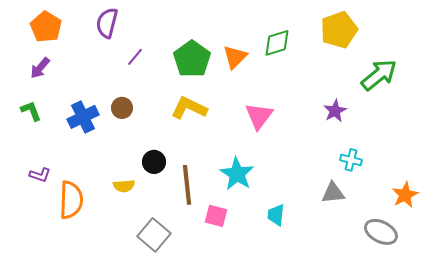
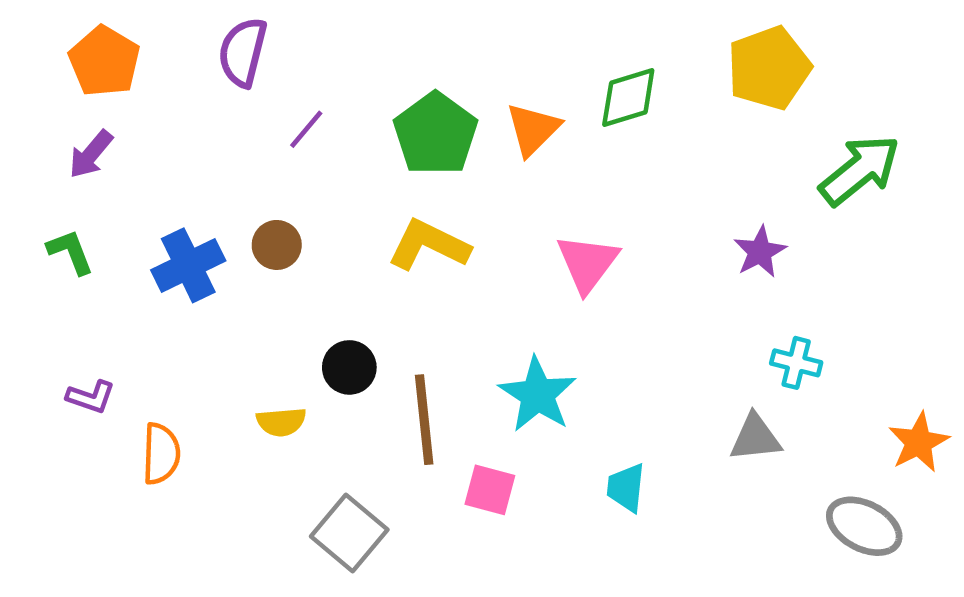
orange semicircle: (71, 200) -> (161, 454), size x0.7

